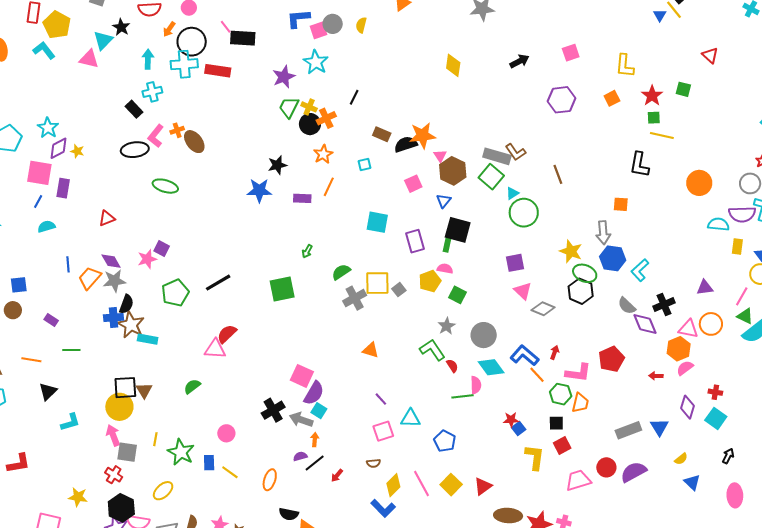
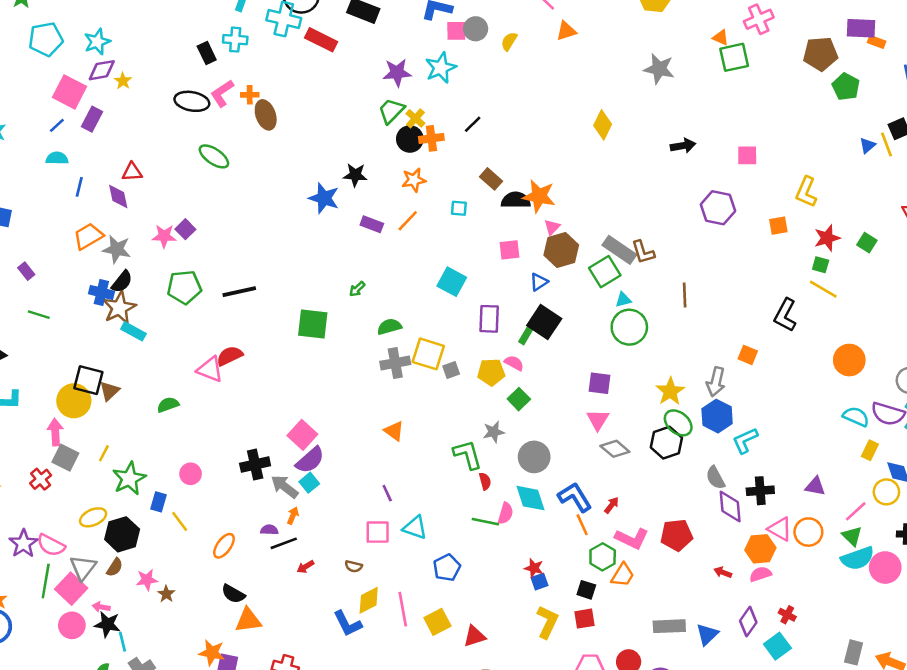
purple diamond: (111, 261) -> (118, 196), moved
blue line: (68, 264) -> (79, 187), moved
black hexagon: (121, 508) -> (122, 534), moved

